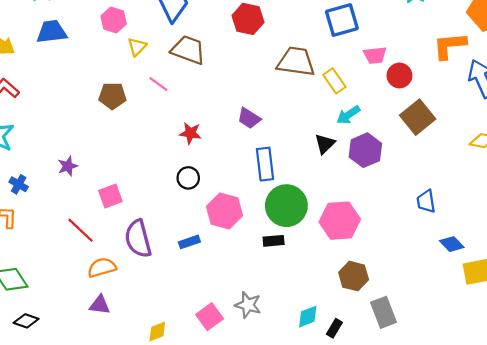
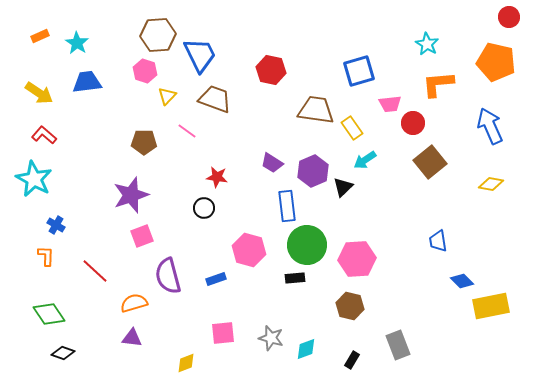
orange L-shape: (450, 46) -> (438, 84), moved
purple hexagon: (365, 150) -> (313, 171), moved
purple star: (68, 166) -> (131, 195), moved, size x1.8
black circle: (188, 178) -> (204, 208), moved
red line: (80, 230) -> (95, 271), moved
brown hexagon: (354, 276) -> (350, 306), moved
pink square: (210, 317) -> (223, 333), moved, turned 30
cyan diamond: (308, 317) -> (306, 349), moved

